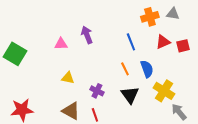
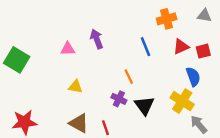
gray triangle: (173, 14) -> (204, 16), moved
orange line: (125, 69) -> (129, 77), moved
blue semicircle: (147, 69) -> (193, 77), moved
purple cross: (97, 91) -> (119, 99), moved

